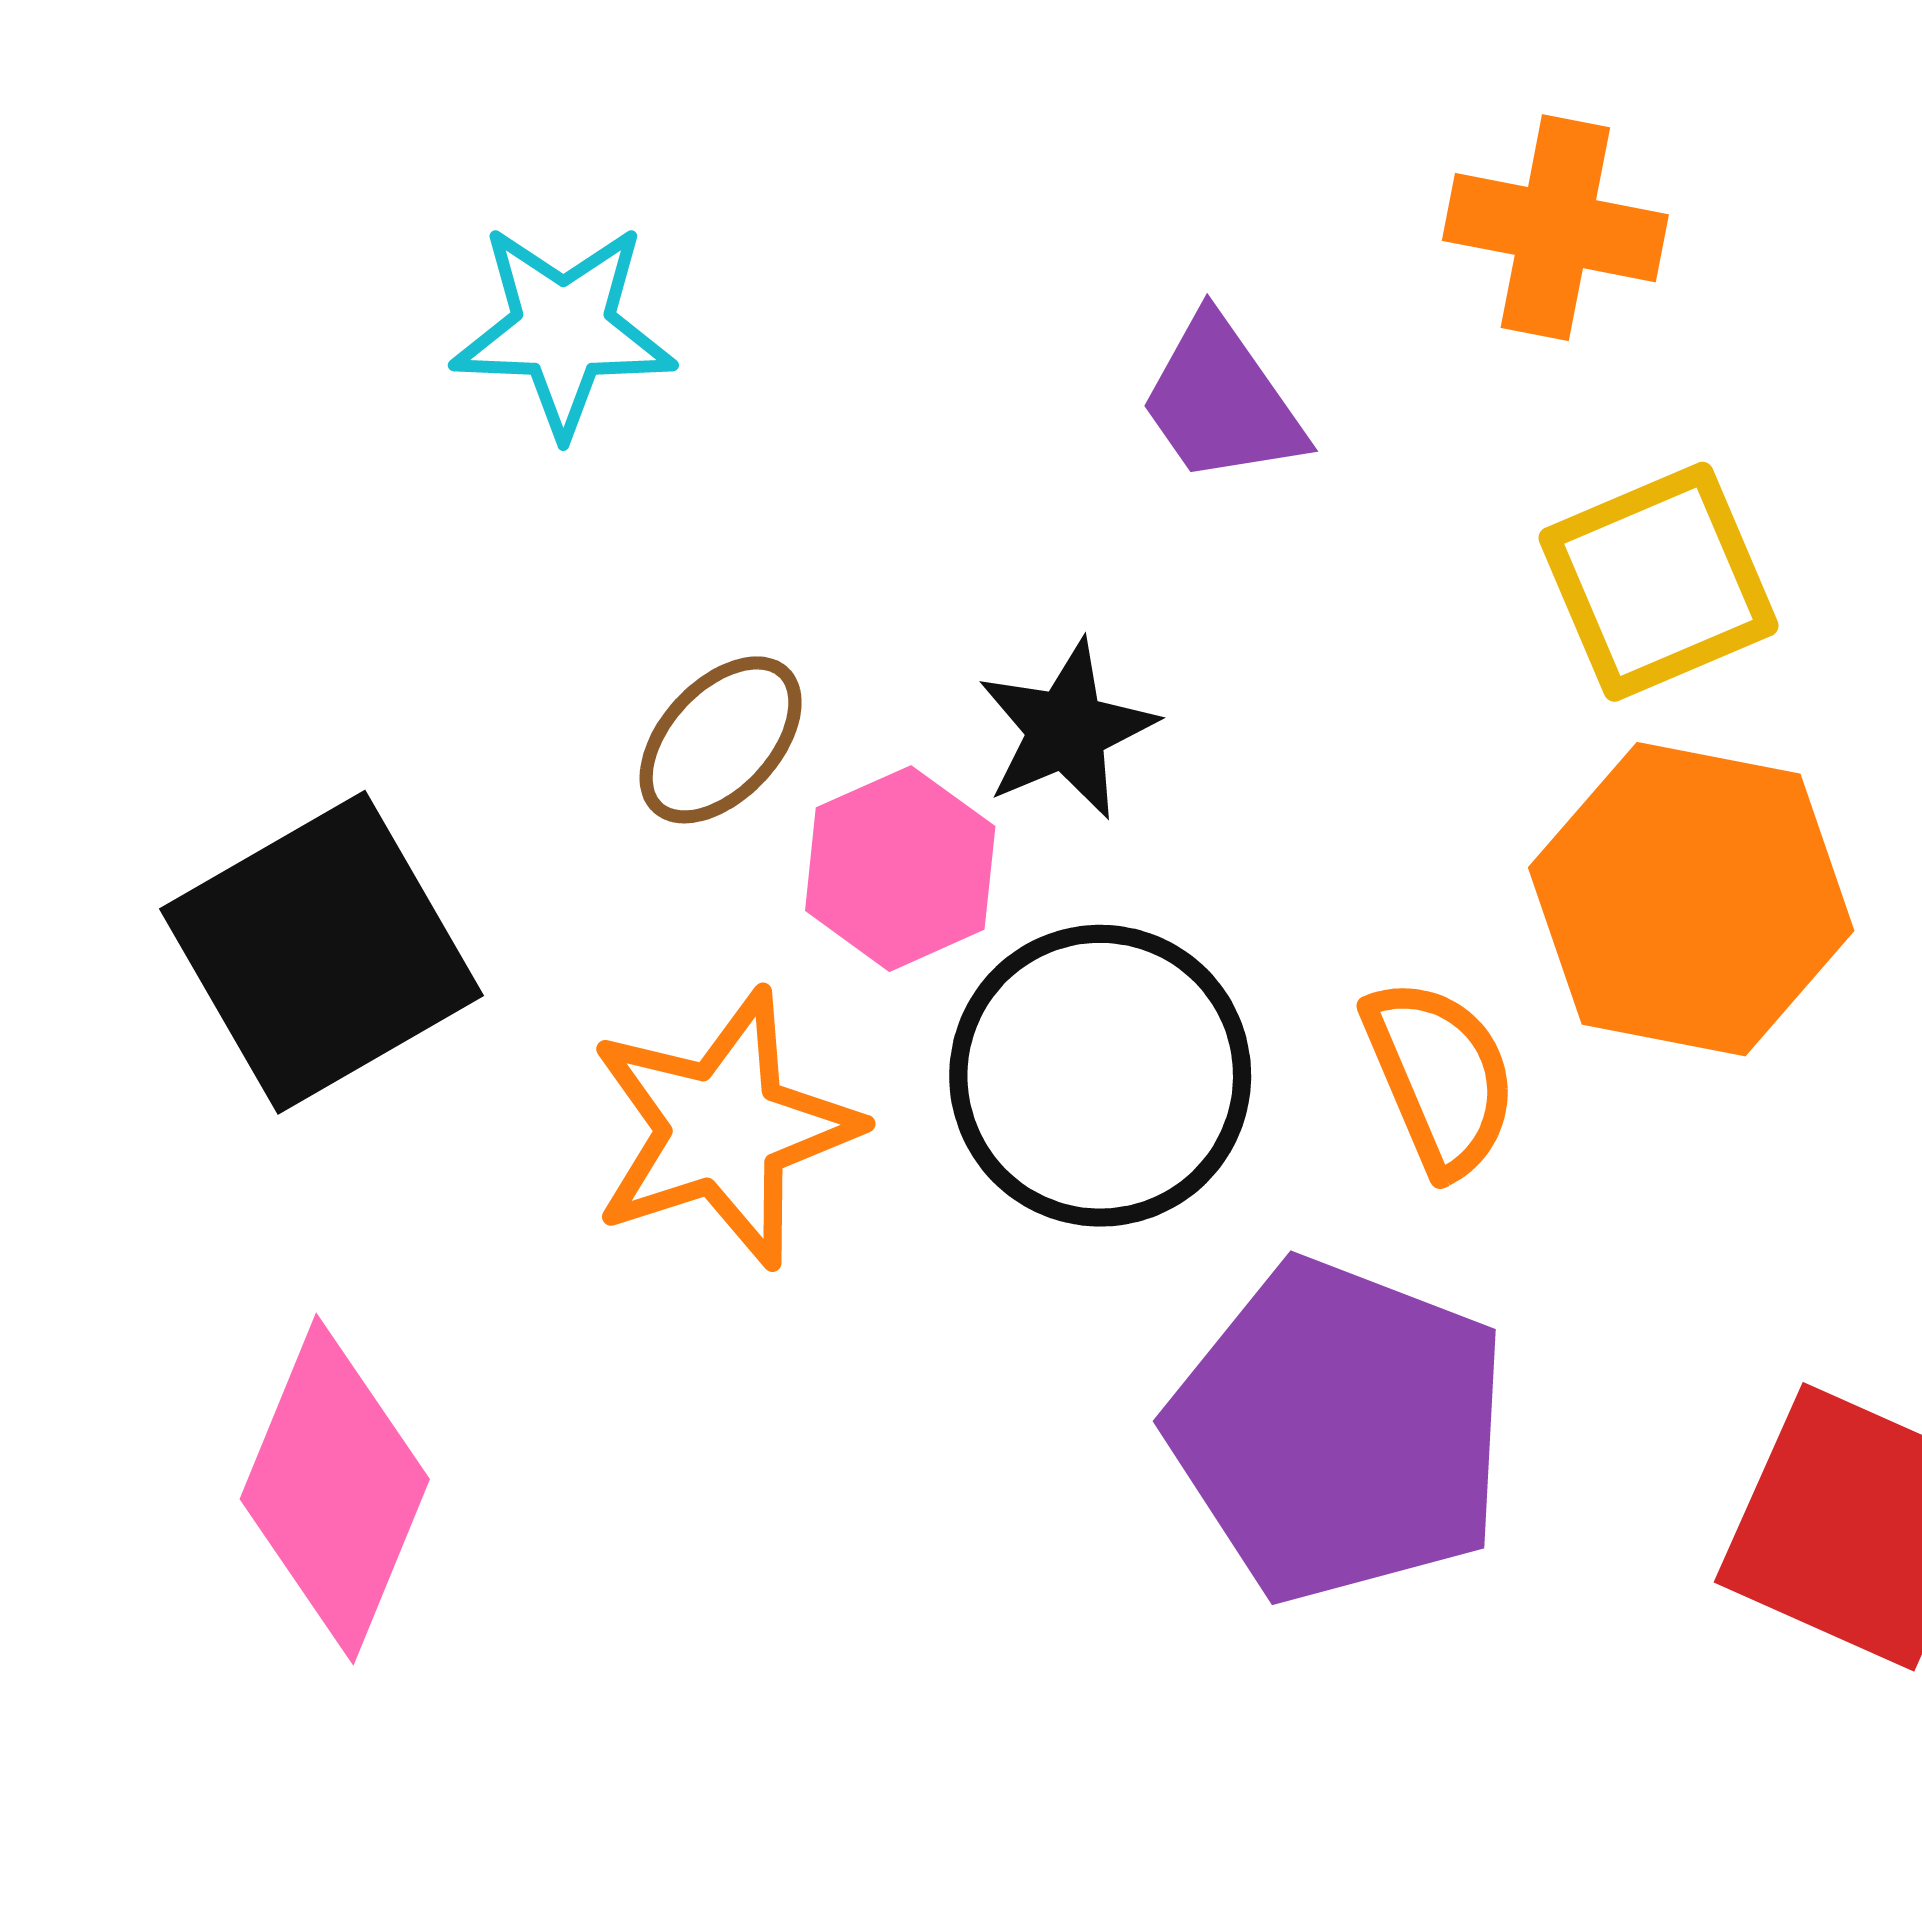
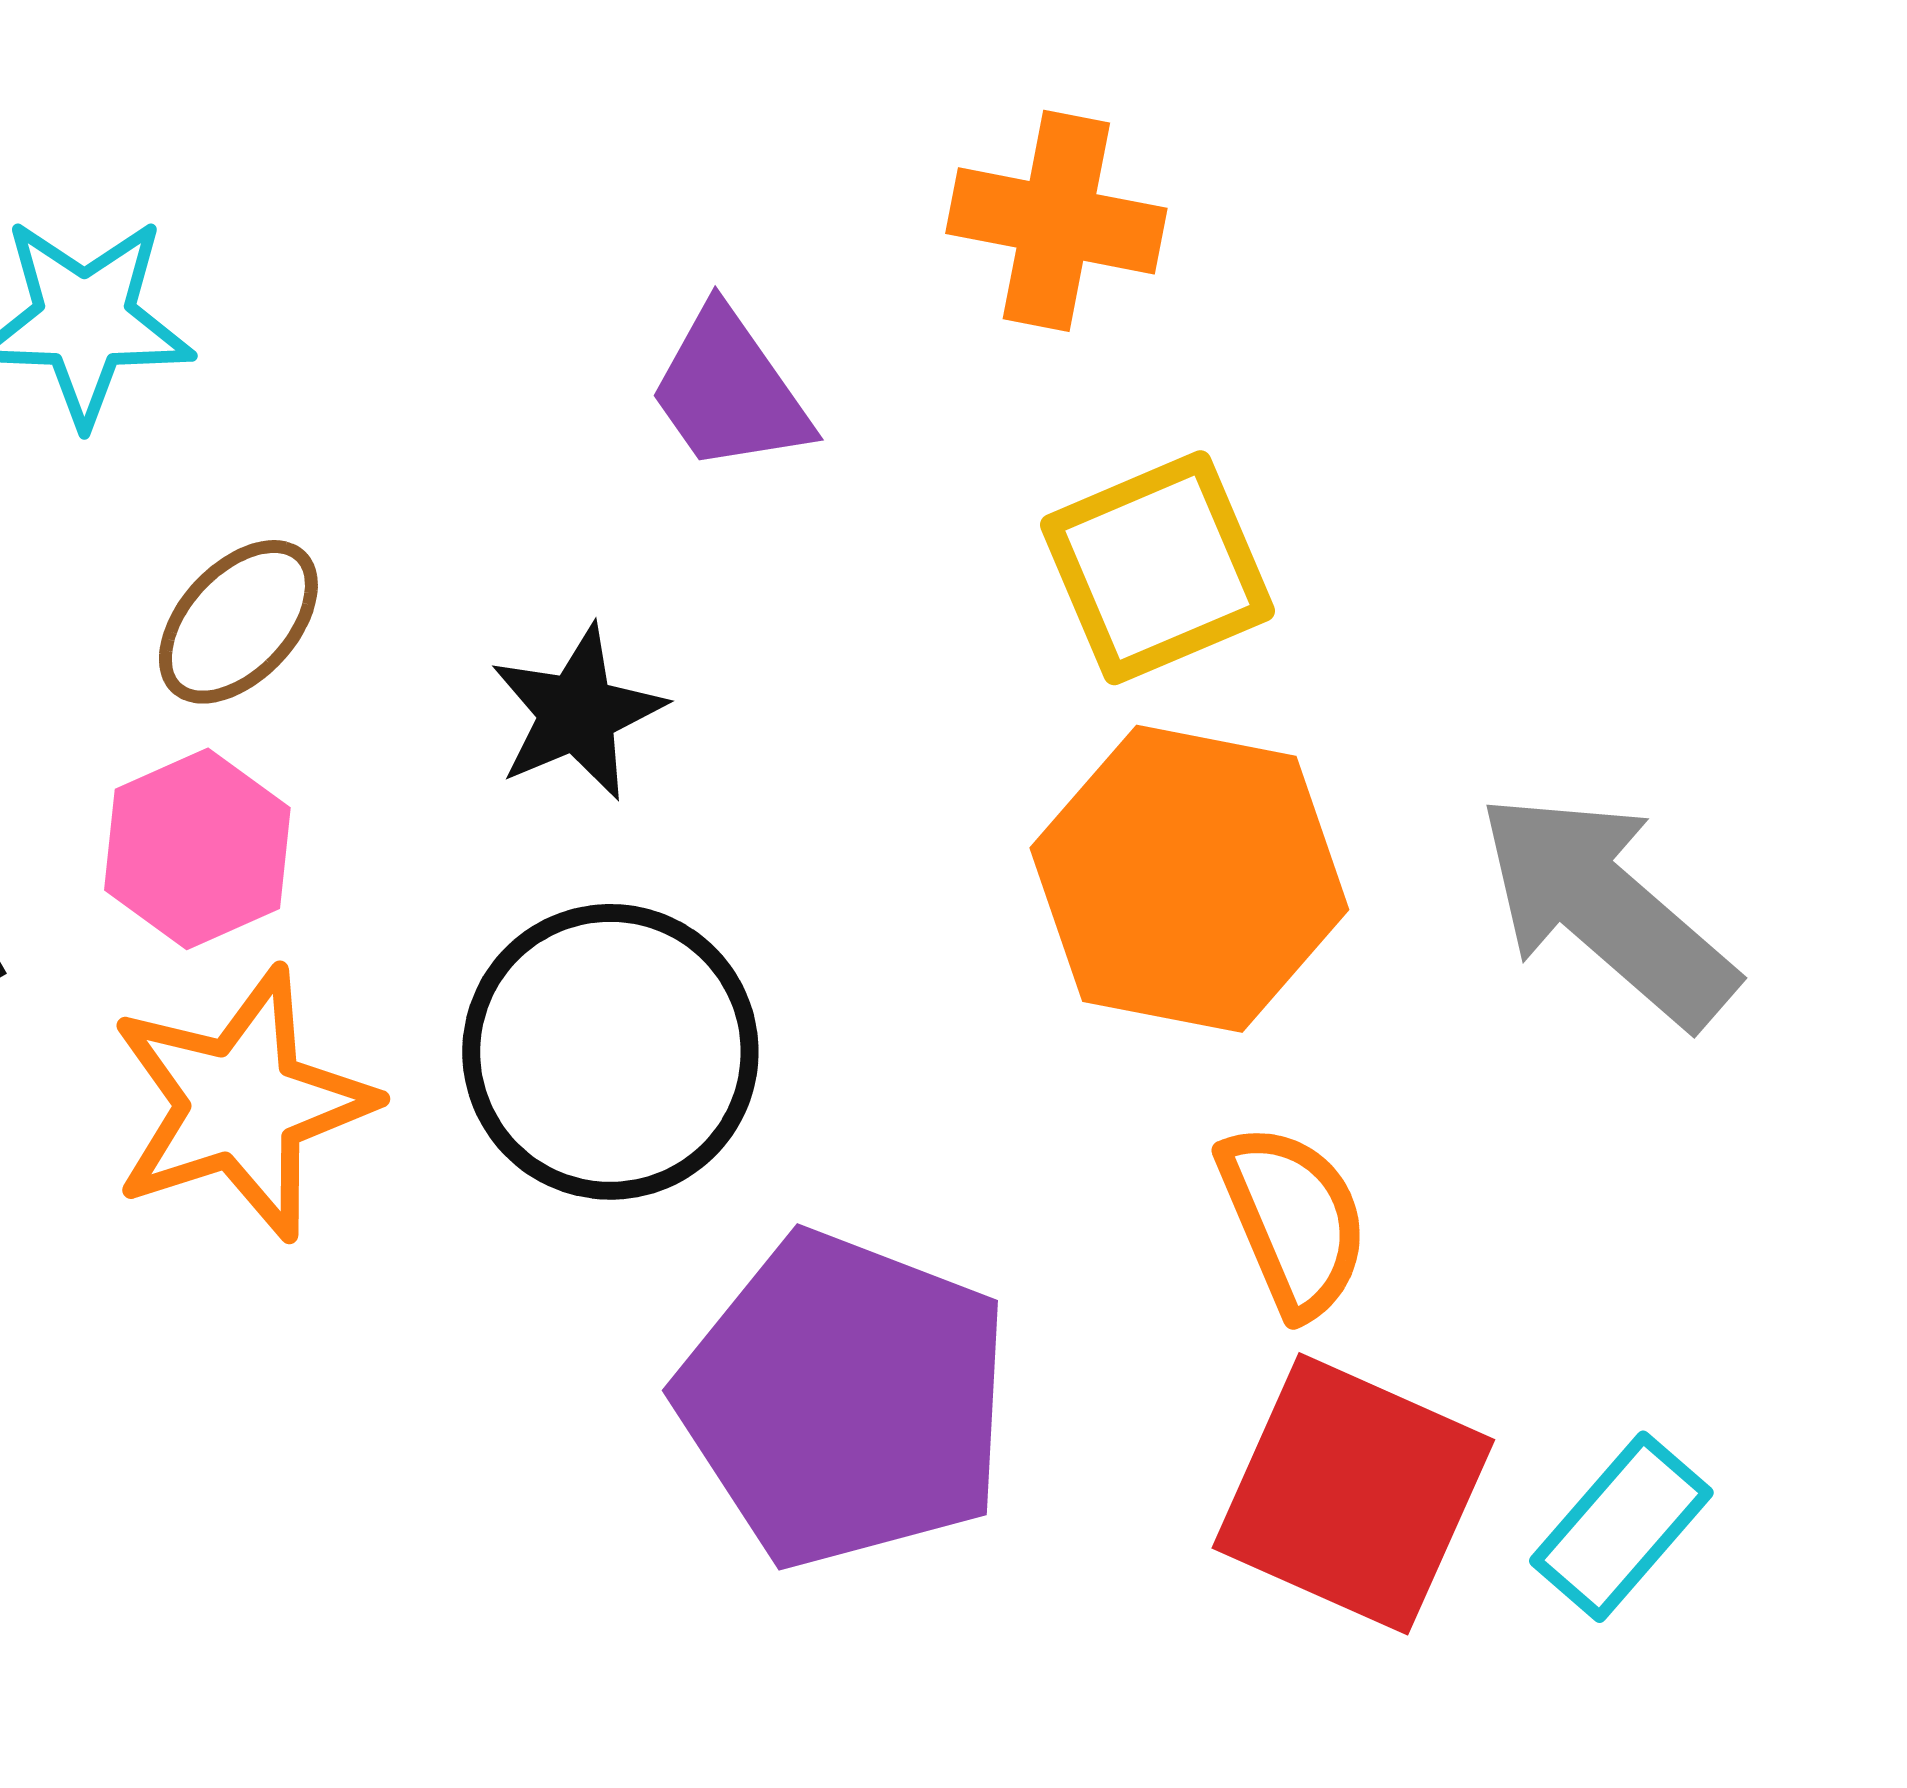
brown ellipse: (721, 740) -> (238, 622), moved
pink hexagon: (900, 869) -> (197, 849), moved
orange semicircle: (1440, 1077) -> (1293, 1220), moved

